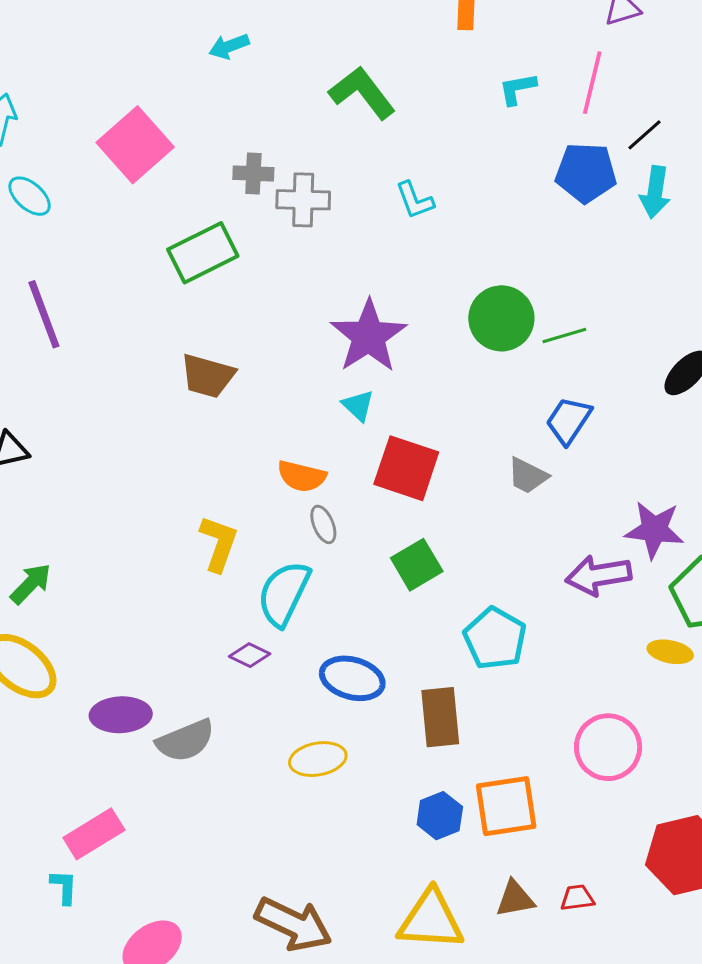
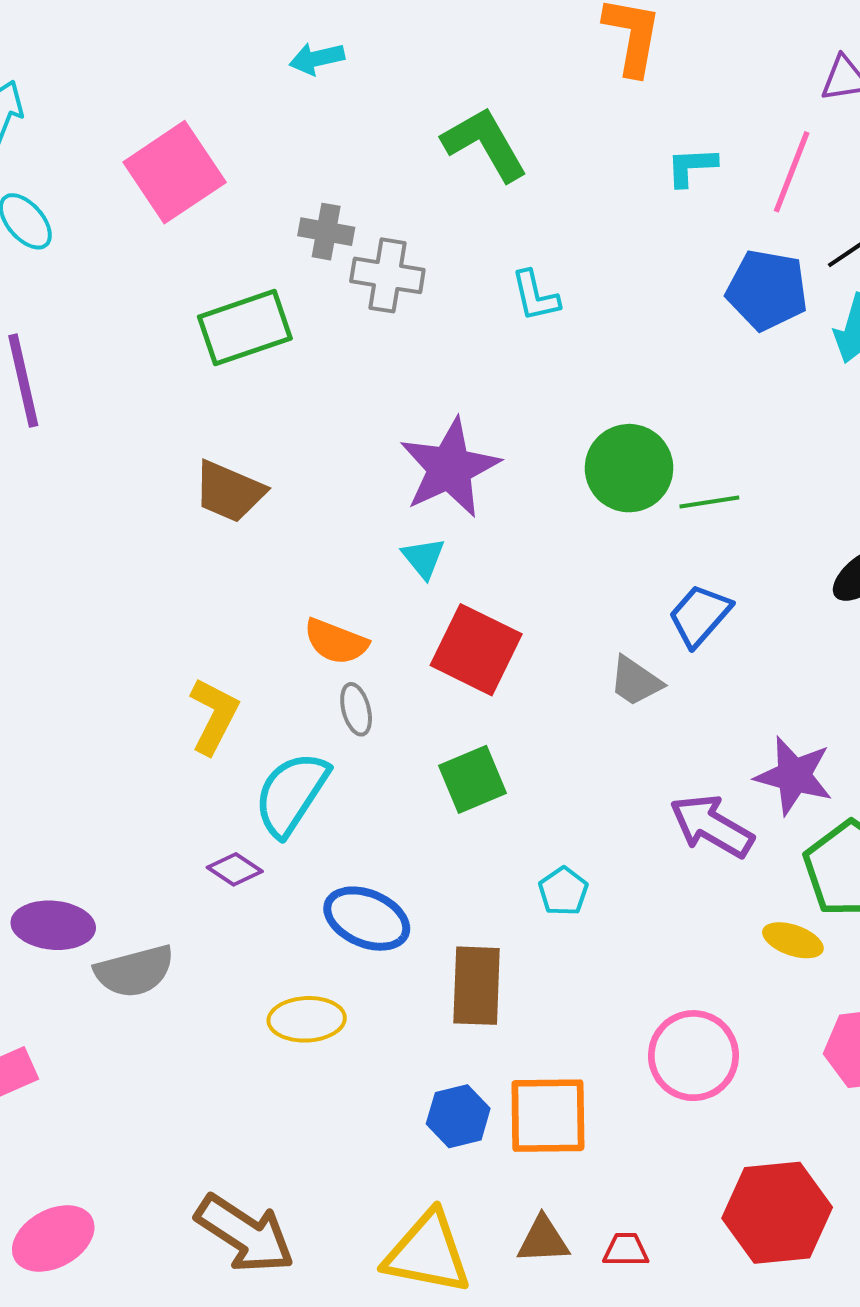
purple arrow: (599, 575) -> (712, 826), turned 32
cyan pentagon: (495, 638) -> (563, 891), size x0.6

